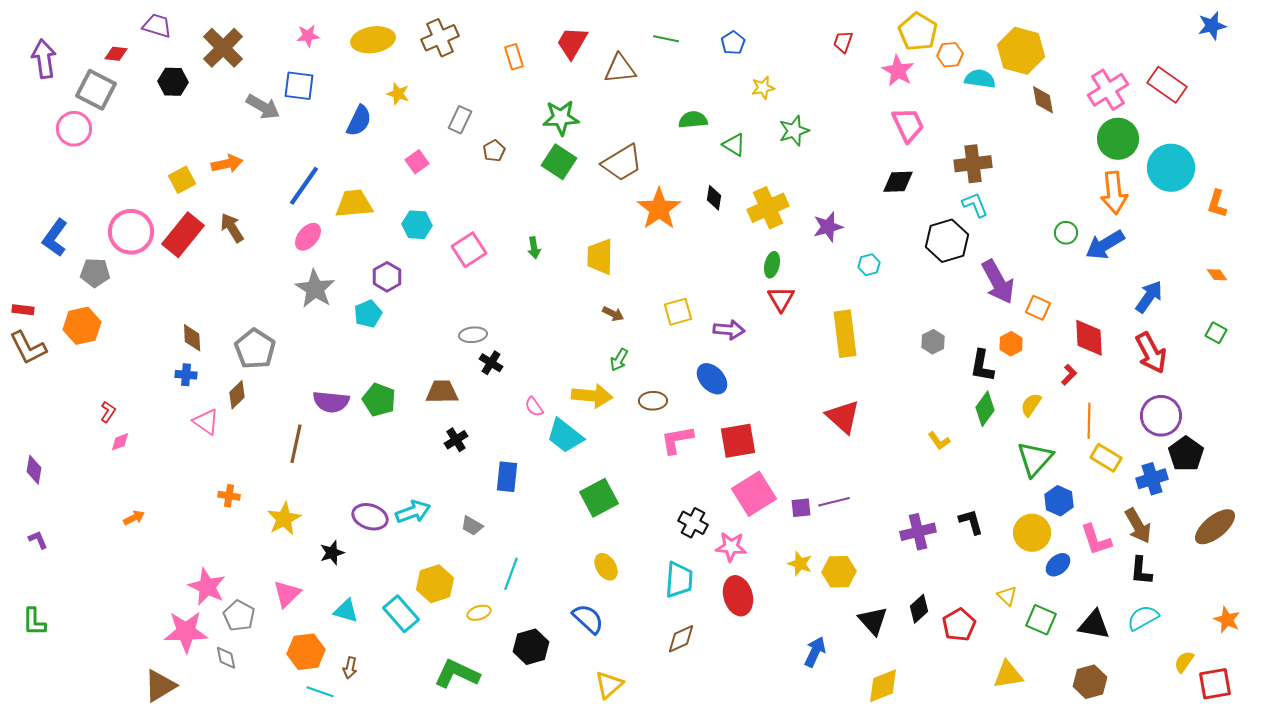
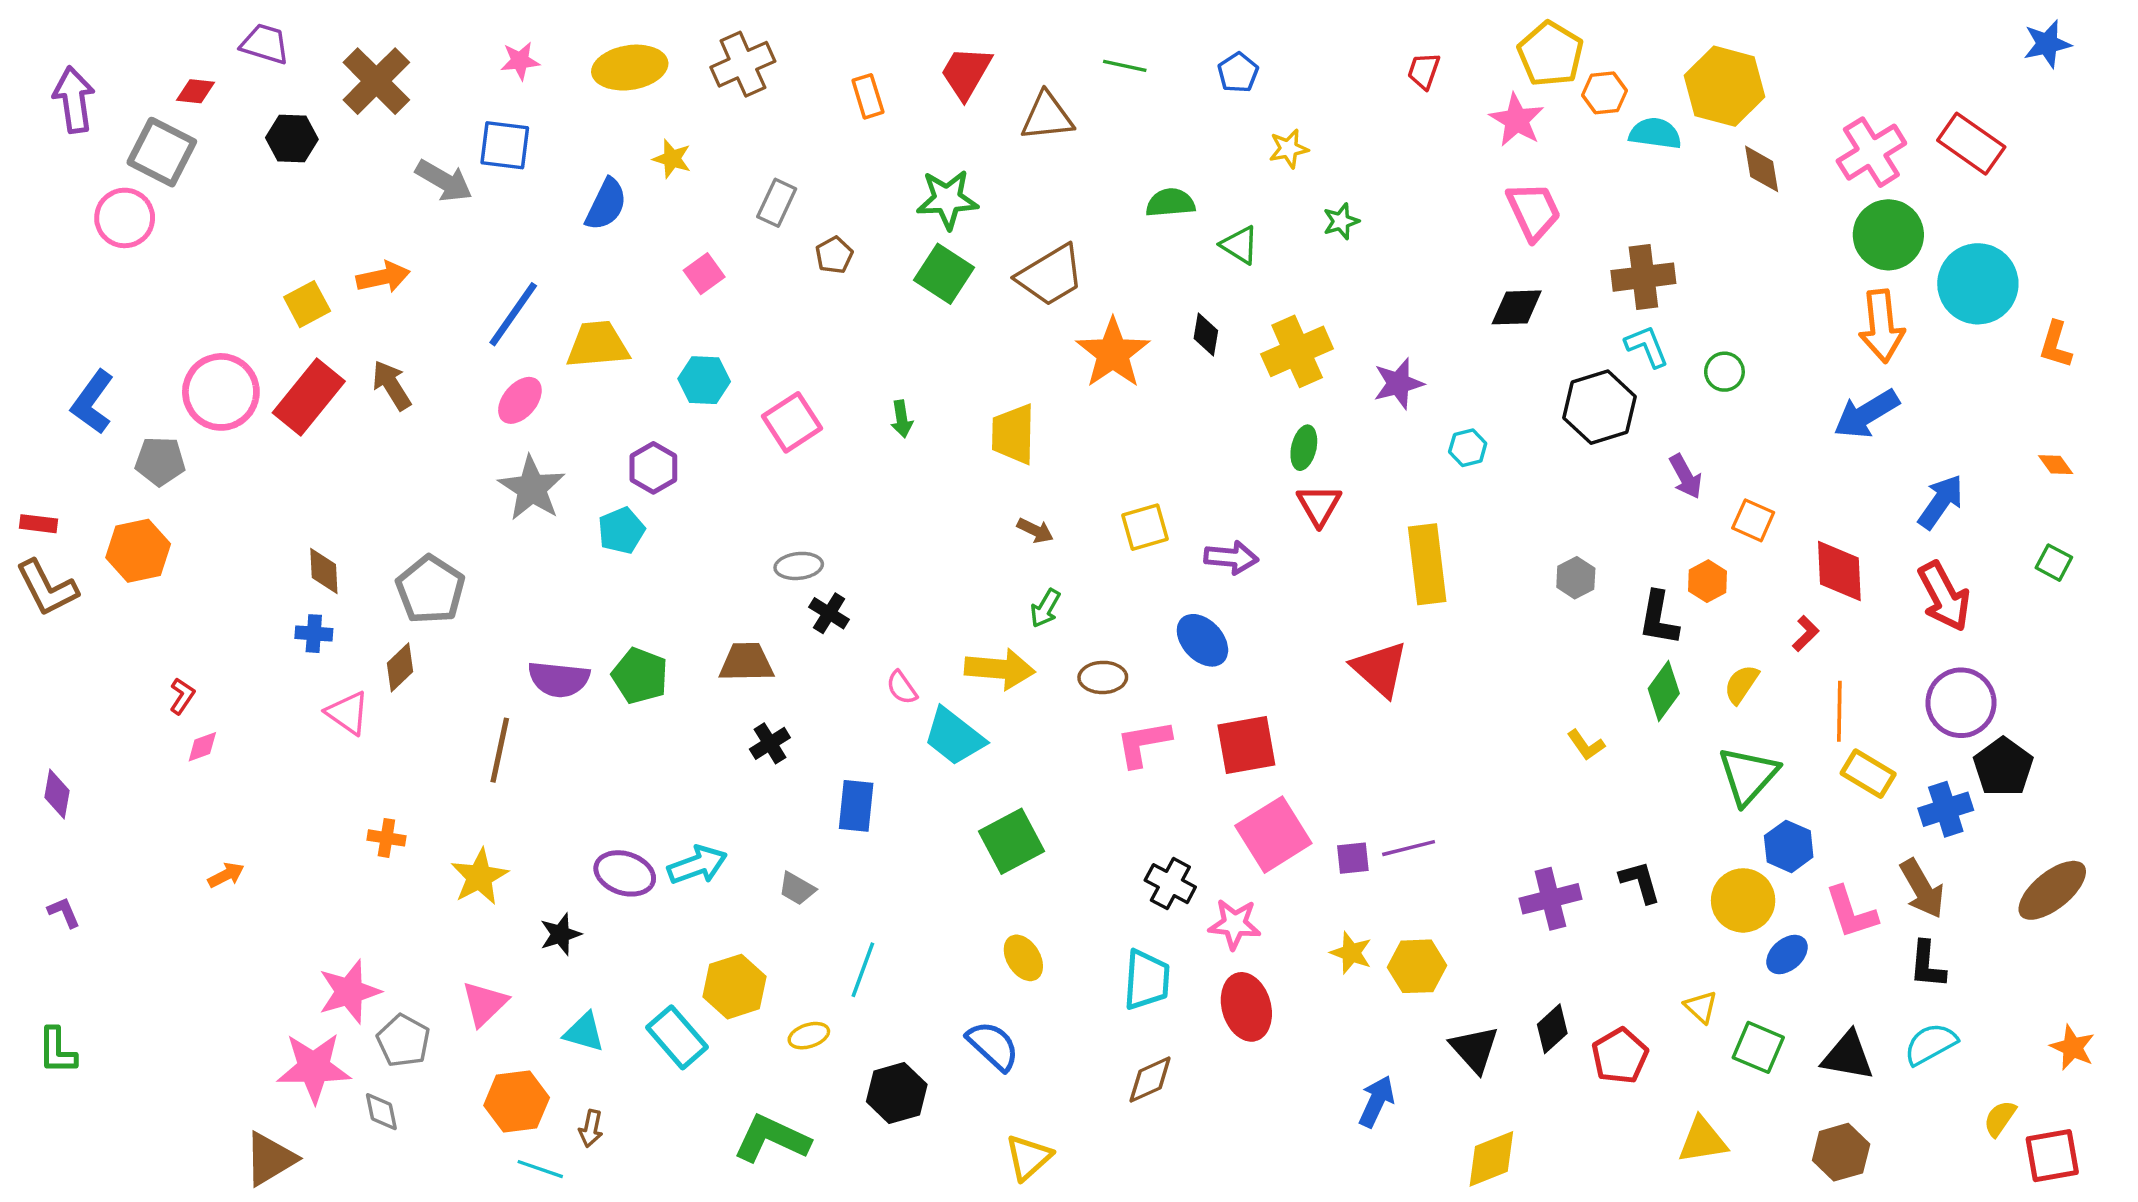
green star: (794, 131) -> (1341, 221), size x0.7
green circle: (1066, 233) -> (1724, 372), moved
purple arrow: (998, 282) -> (1686, 476), size x0.6
red triangle: (843, 417) -> (1380, 669), moved
pink star: (207, 587) -> (349, 992), turned 30

